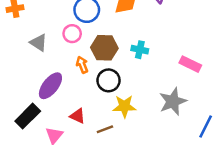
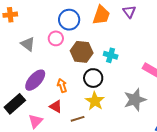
orange arrow: (82, 65) -> (62, 86), moved
black circle: (109, 80) -> (93, 78), moved
yellow star: (124, 106) -> (95, 101), turned 30

